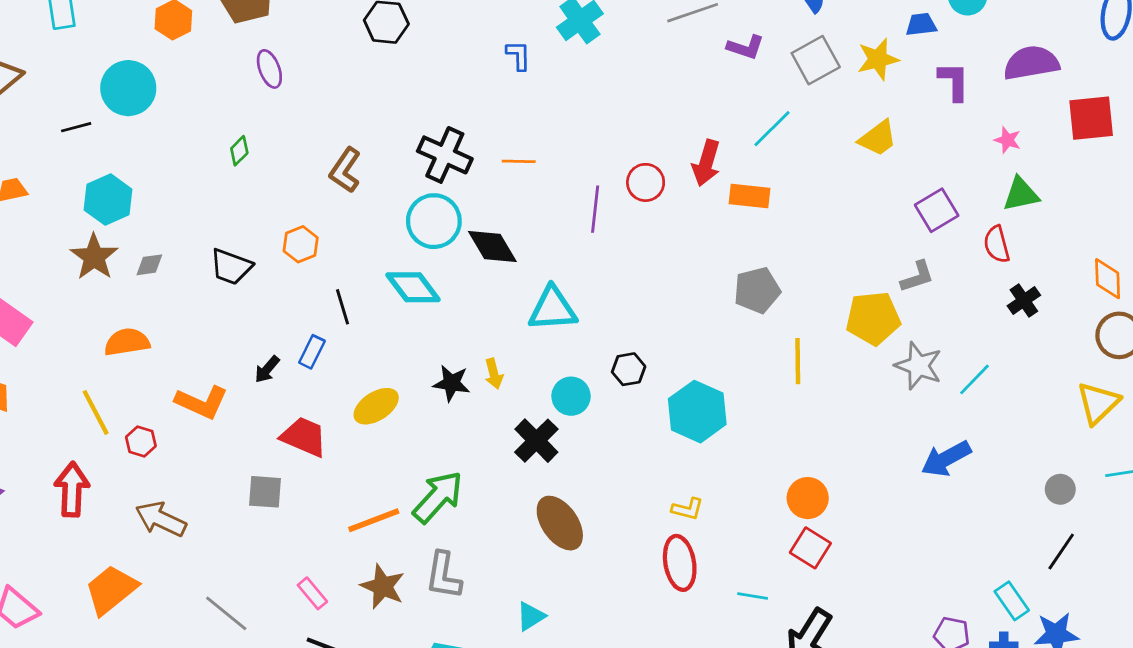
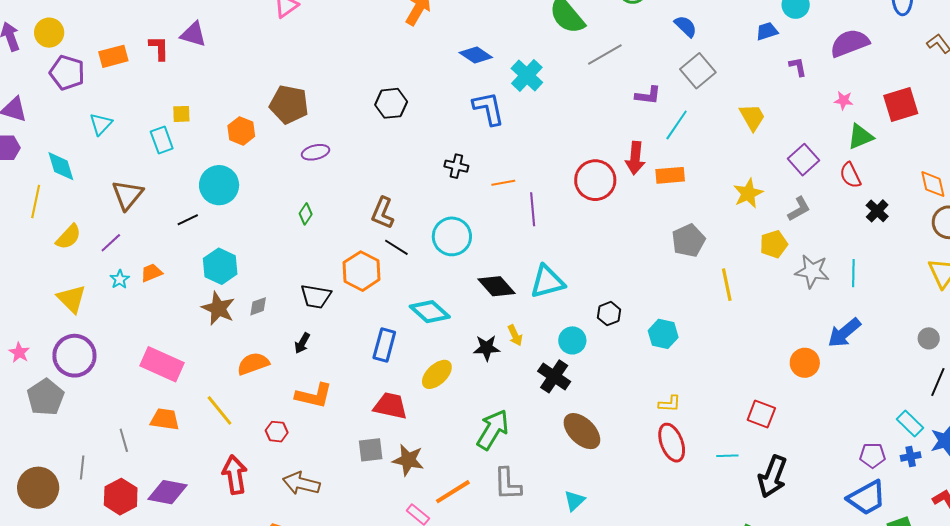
purple L-shape: (746, 47) -> (648, 95), moved
blue L-shape: (518, 55) -> (488, 108), size x1.6
yellow star: (878, 59) -> (748, 193), moved
purple ellipse: (269, 69) -> (315, 152), turned -72
purple L-shape: (954, 81) -> (798, 67), size x0.7
red square: (1091, 118) -> (901, 105), moved
yellow trapezoid: (878, 138) -> (752, 117), turned -72
black cross: (445, 155) -> (456, 166), moved, size x0.6
red circle: (646, 182) -> (595, 180), size x1.5
purple line: (595, 209) -> (533, 209), moved
orange hexagon: (301, 244) -> (362, 271), size x1.5
black diamond: (492, 246) -> (497, 286), moved
cyan diamond: (413, 287) -> (430, 312), moved
black line: (342, 307) -> (396, 247), moved, turned -30
yellow pentagon: (873, 318) -> (774, 244), size x0.7
blue rectangle: (312, 352) -> (384, 345), size x1.4
black arrow: (267, 369) -> (302, 343), moved
cyan line: (974, 379) -> (853, 273), turned -32
yellow line: (96, 412) -> (219, 410), moved
cyan hexagon: (697, 412) -> (663, 334), size x0.7
orange circle: (808, 498) -> (805, 363), moved
orange line: (374, 520) -> (453, 492), moved
brown star: (383, 586) -> (408, 460), moved

